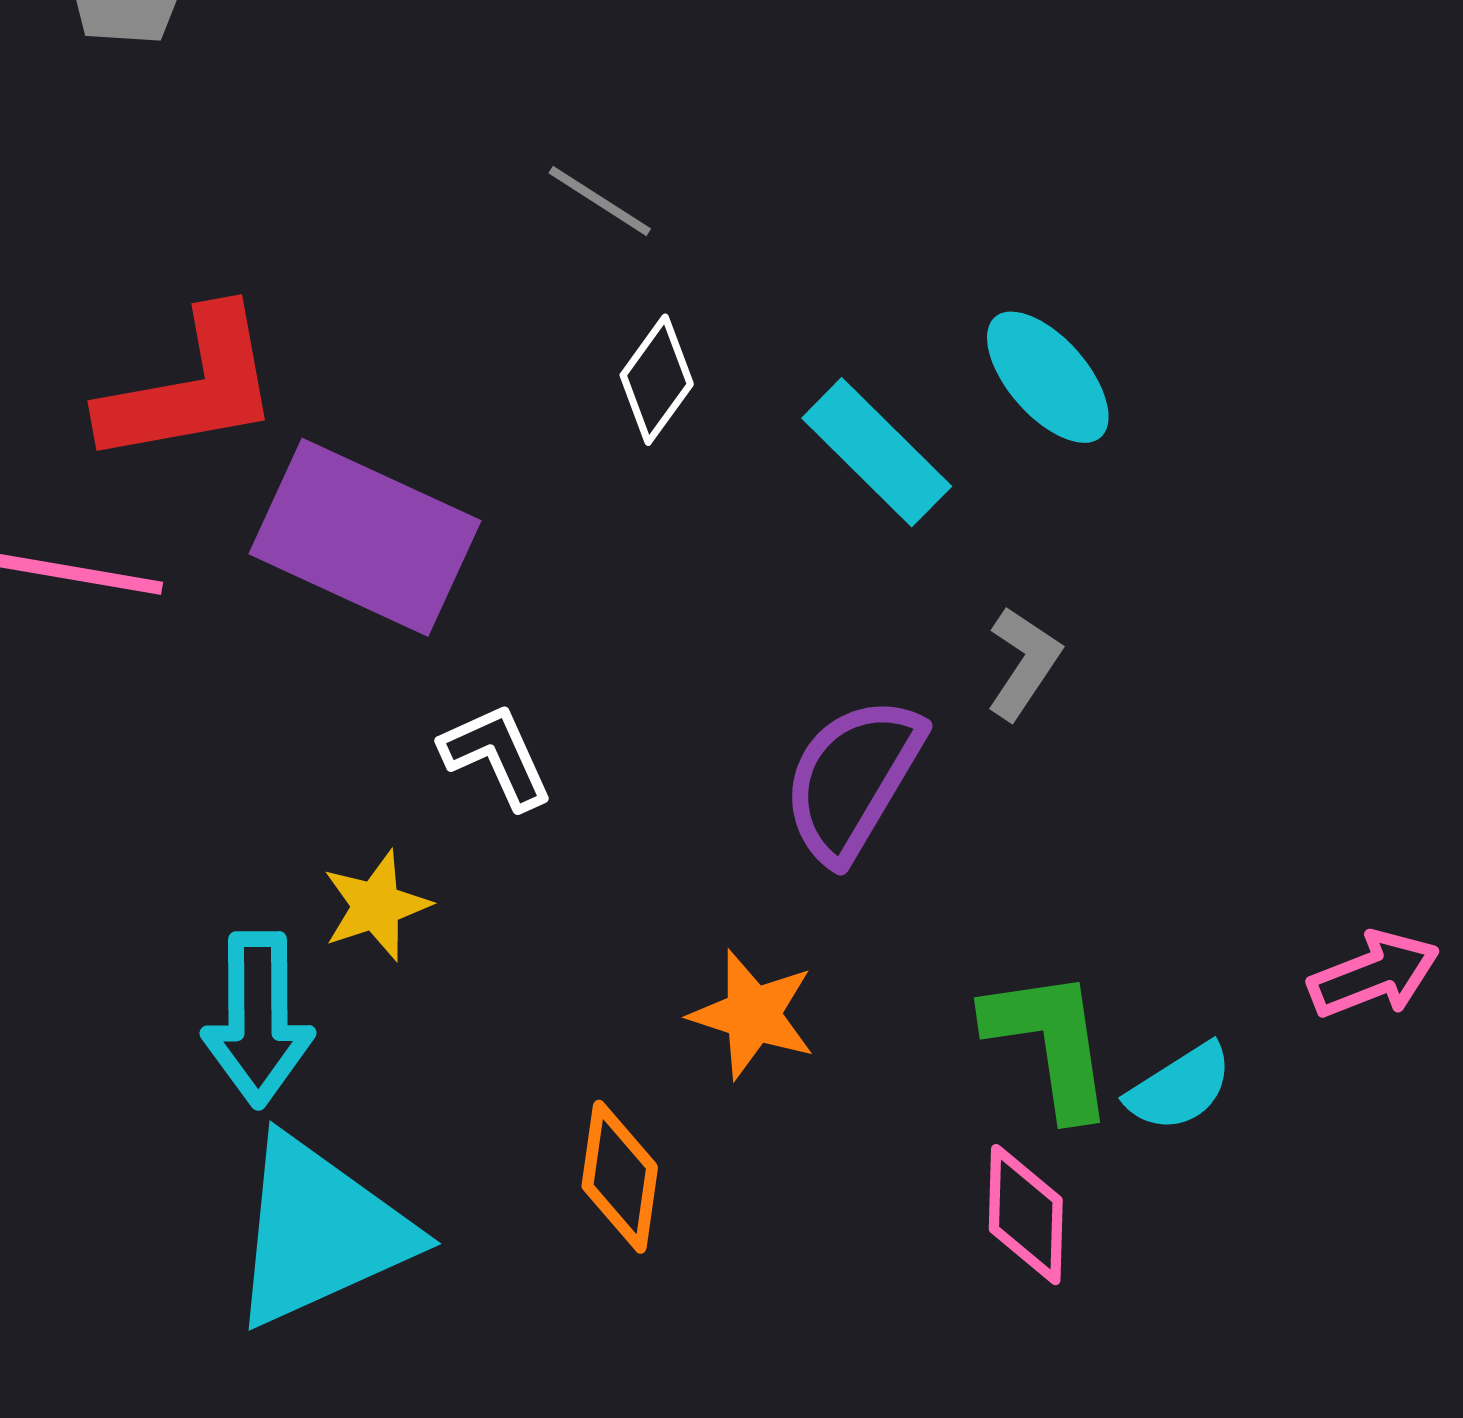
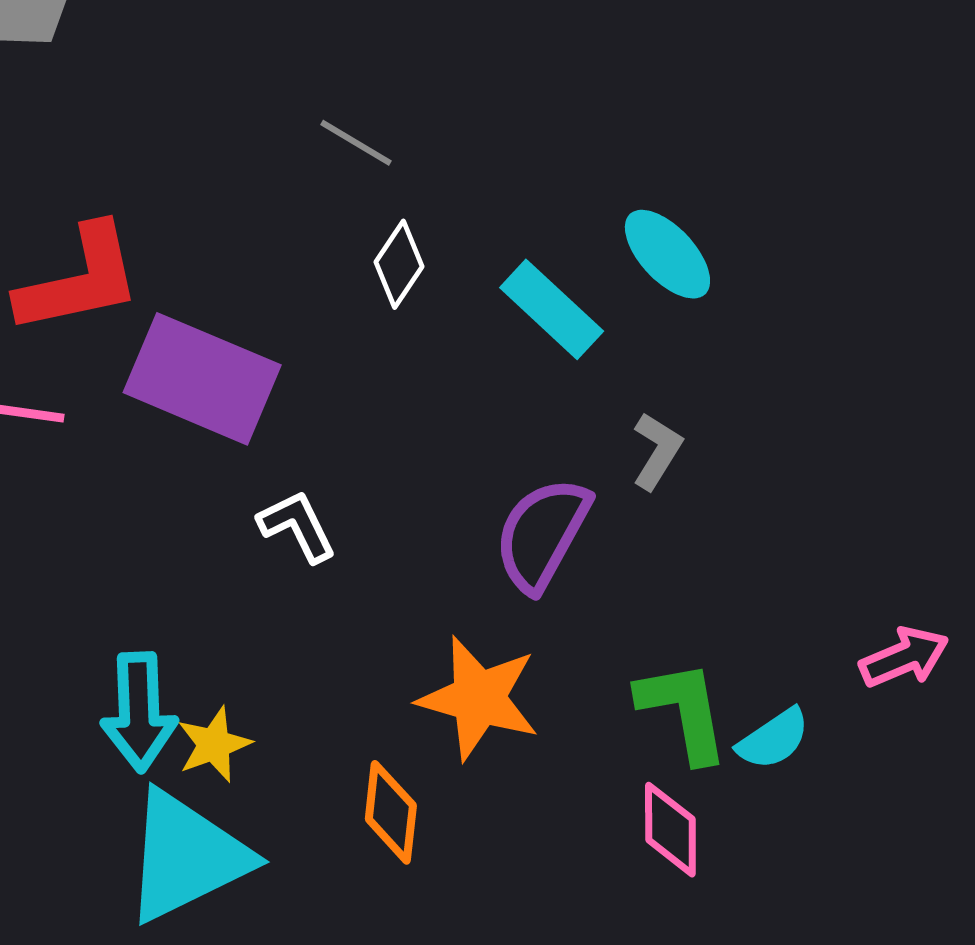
yellow star: (376, 906) -> (214, 744), moved
orange star: (753, 1015) -> (479, 698), size x1.4

